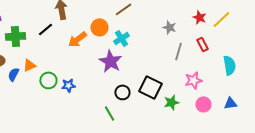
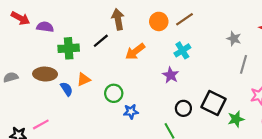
orange circle: (99, 27) -> (159, 21), moved
purple star: (110, 61) -> (171, 75), size x0.7
blue semicircle: (13, 74) -> (67, 89), turned 120
green circle: (48, 80) -> (114, 93), moved
blue star: (68, 85) -> (131, 112), moved

